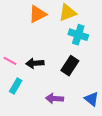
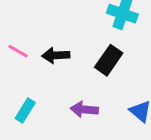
cyan rectangle: (16, 86) -> (25, 111), moved

